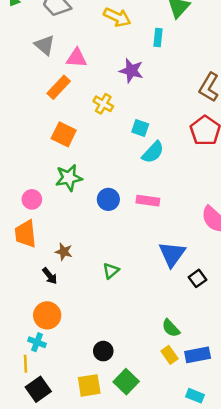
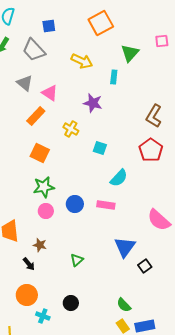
pink triangle: (76, 58) -> (50, 93), turned 30
cyan semicircle: (153, 152) -> (119, 178), moved
pink circle: (32, 199) -> (46, 211), moved
cyan cross: (37, 342) -> (43, 316), moved
black circle: (103, 351) -> (71, 303), moved

